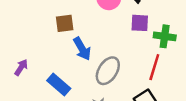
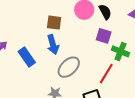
brown square: (65, 23) -> (54, 23), moved
blue rectangle: (59, 84) -> (27, 57), moved

